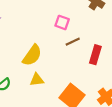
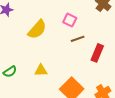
yellow semicircle: (32, 55) -> (37, 29), moved

